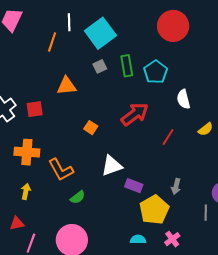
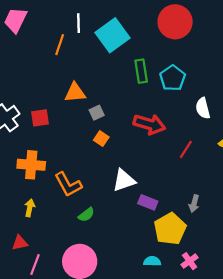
red circle: (173, 26) -> (175, 22), moved
gray square: (100, 66) -> (97, 113), moved
red arrow: (135, 114) -> (149, 124), turned 52

